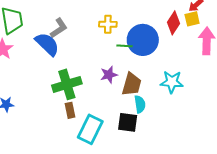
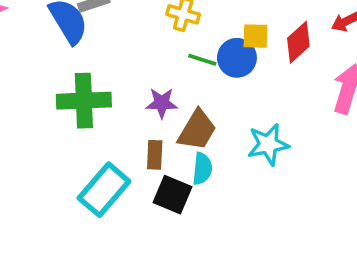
yellow square: (192, 19) -> (255, 36), moved
blue circle: (143, 40) -> (237, 58), size x0.7
cyan star: (172, 82) -> (268, 144), turned -30
brown rectangle: (70, 110) -> (155, 155), moved

